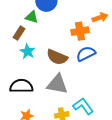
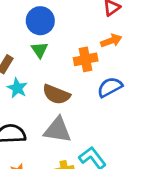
green triangle: (32, 17) -> (40, 50), moved, turned 40
blue semicircle: (86, 54) -> (110, 87), moved

